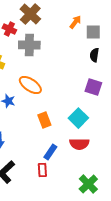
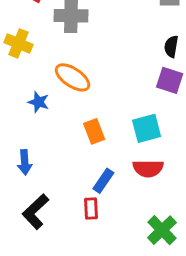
black semicircle: (94, 55) -> (171, 47), moved
cyan square: (78, 118) -> (147, 128), turned 30

